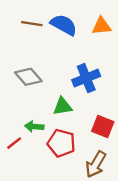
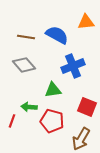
brown line: (32, 24) -> (26, 37), moved
blue semicircle: (64, 25) -> (57, 35), moved
red line: (14, 143) -> (12, 121), turned -32

